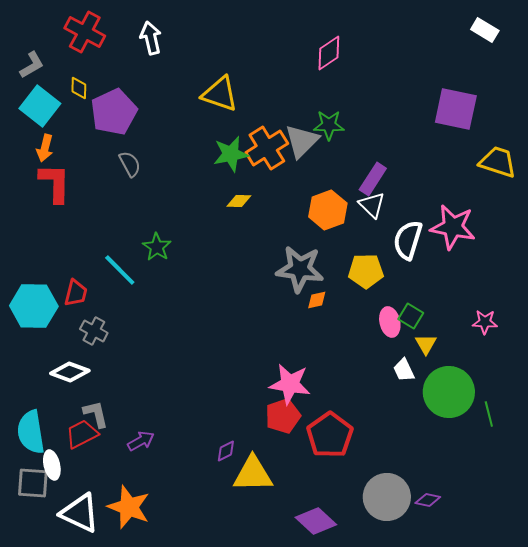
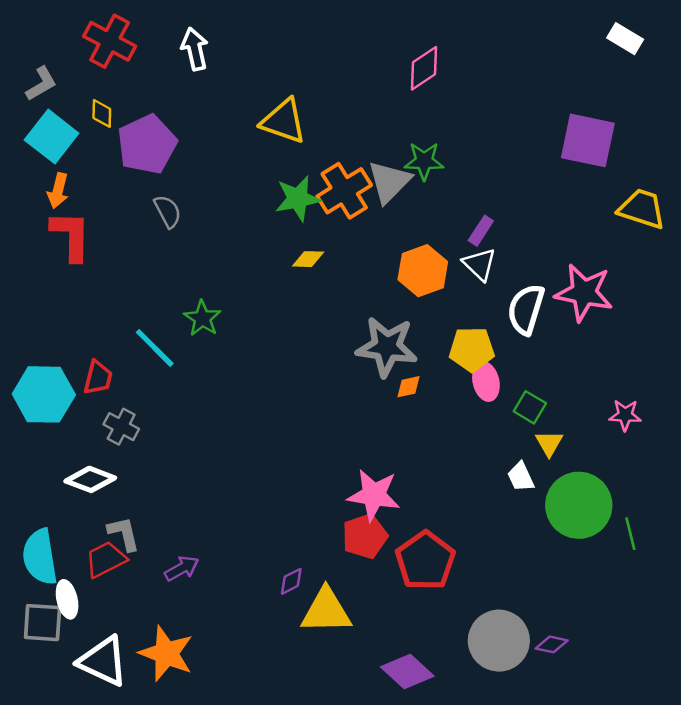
purple rectangle: (373, 179) -> (481, 231), size x0.7
pink ellipse: (390, 322) -> (486, 382), moved

